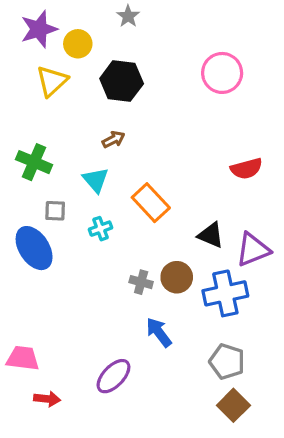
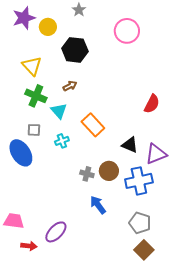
pink circle: (222, 73) -> (127, 31), moved
yellow triangle: (52, 81) -> (32, 66), moved, turned -30
green cross: (34, 162) -> (36, 96), moved
red semicircle: (246, 169) -> (152, 104), turned -48
purple ellipse: (113, 376) -> (56, 232), moved

